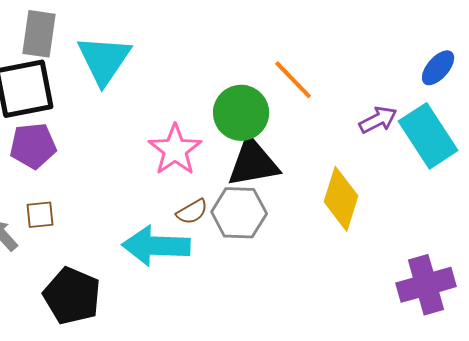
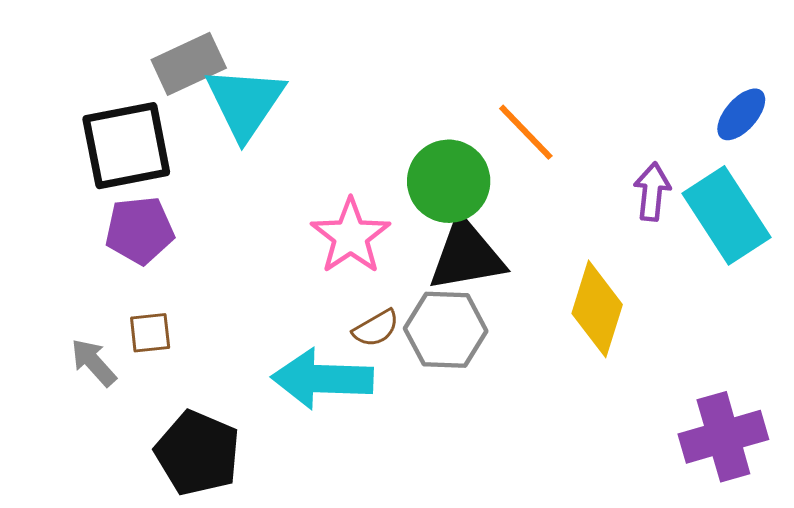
gray rectangle: (39, 34) -> (189, 64), moved, turned 57
purple arrow: (378, 120) -> (652, 192), turned -57

